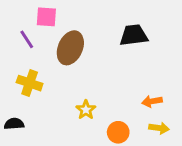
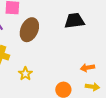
yellow star: (86, 110) -> (25, 74), moved

